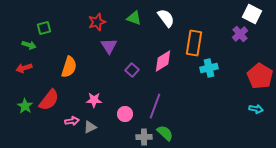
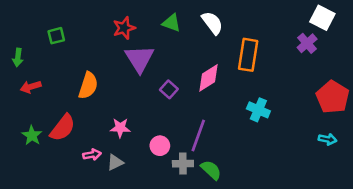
green arrow: (29, 45) -> (18, 57), moved, turned 80
purple triangle: (109, 46) -> (139, 59), size x1.4
cyan cross: (209, 68) -> (258, 110), moved, turned 36
gray cross: (144, 137) -> (183, 164), moved

